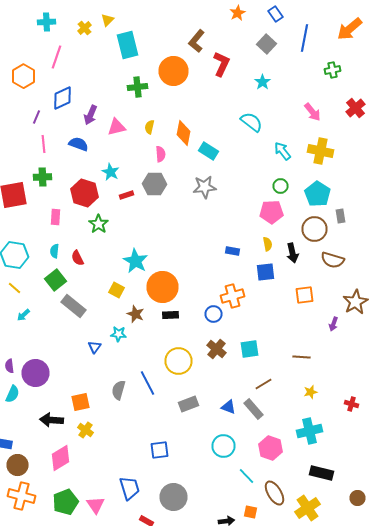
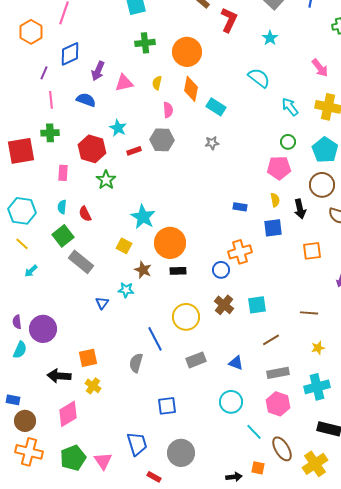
orange circle: (174, 71) -> (187, 52), moved
gray star: (204, 187) -> (212, 143), size x0.6
gray semicircle: (118, 390) -> (136, 363), moved
gray rectangle: (254, 409) -> (278, 373), moved, turned -60

